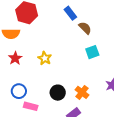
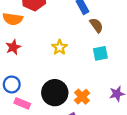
yellow star: (45, 58) -> (60, 47), moved
black circle: (58, 93) -> (55, 93), size x1.5

